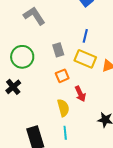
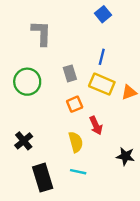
gray L-shape: (34, 16) -> (41, 33), turned 35
black cross: (13, 87) -> (24, 141), moved
cyan line: (65, 133) -> (78, 172), turned -72

